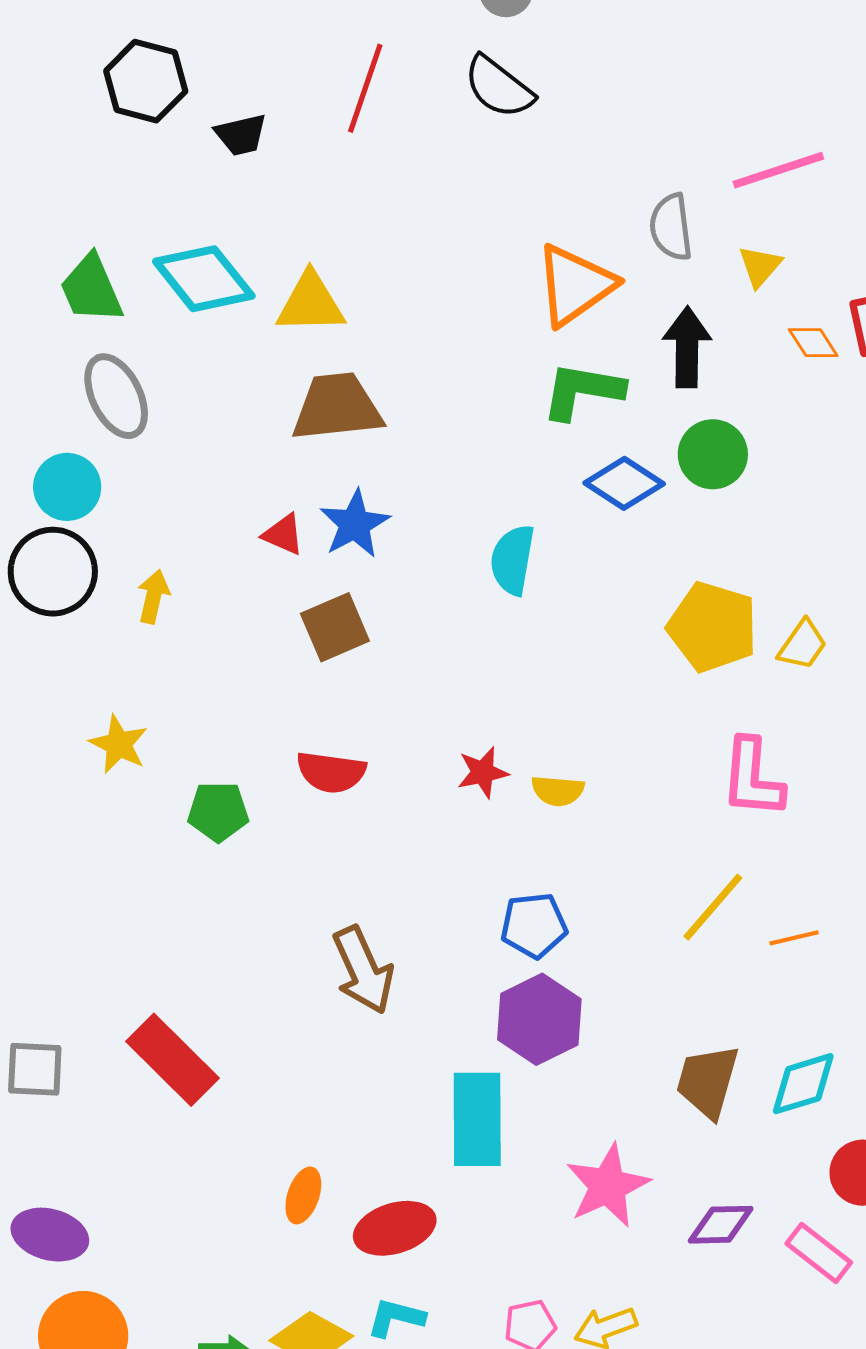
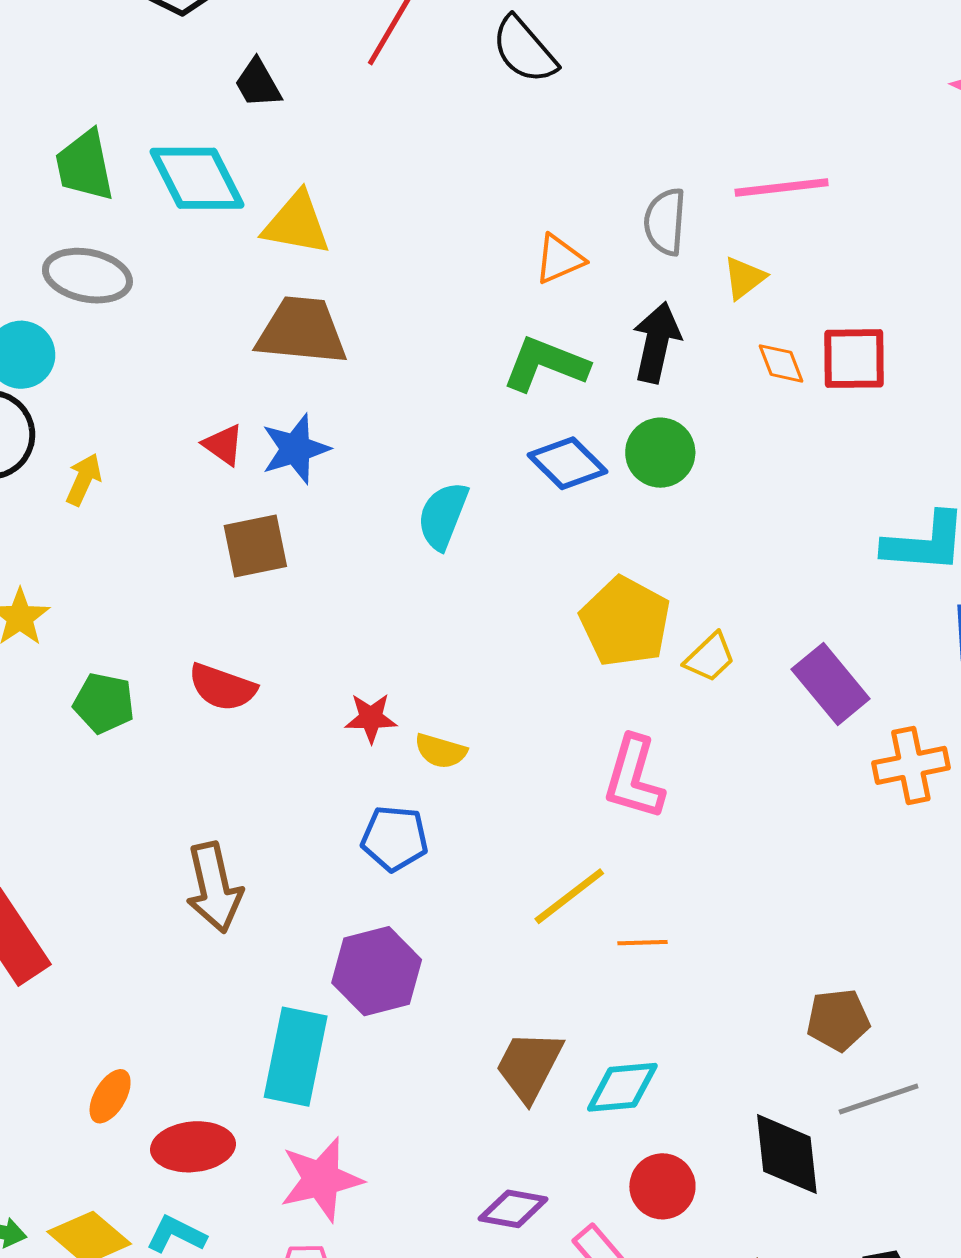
black trapezoid: (241, 135) -> (258, 83), moved, turned 62
orange triangle: (575, 285) -> (559, 259), size x0.6
gray ellipse: (116, 396) -> (87, 276), turned -64
blue pentagon: (534, 925) -> (395, 838), moved
pink star: (608, 1186) -> (321, 1179), moved

